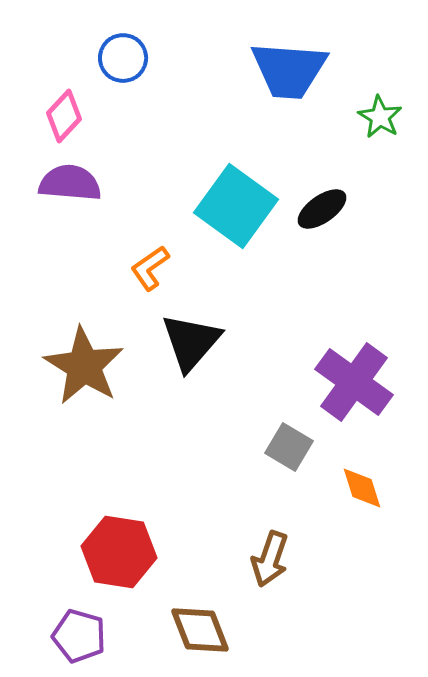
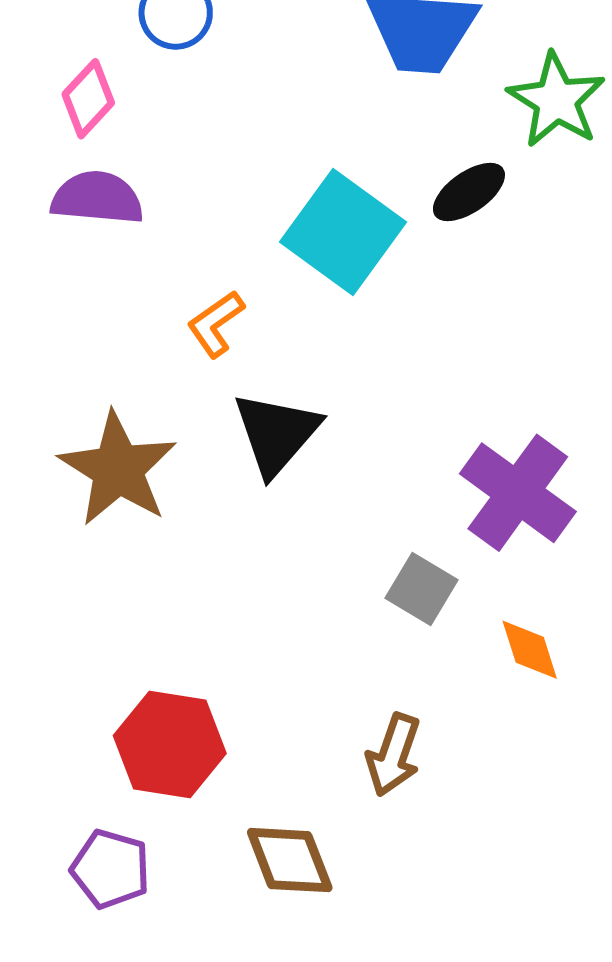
green star: (380, 117) -> (556, 100), size x1.5
black ellipse: (322, 209) -> (469, 192), moved

